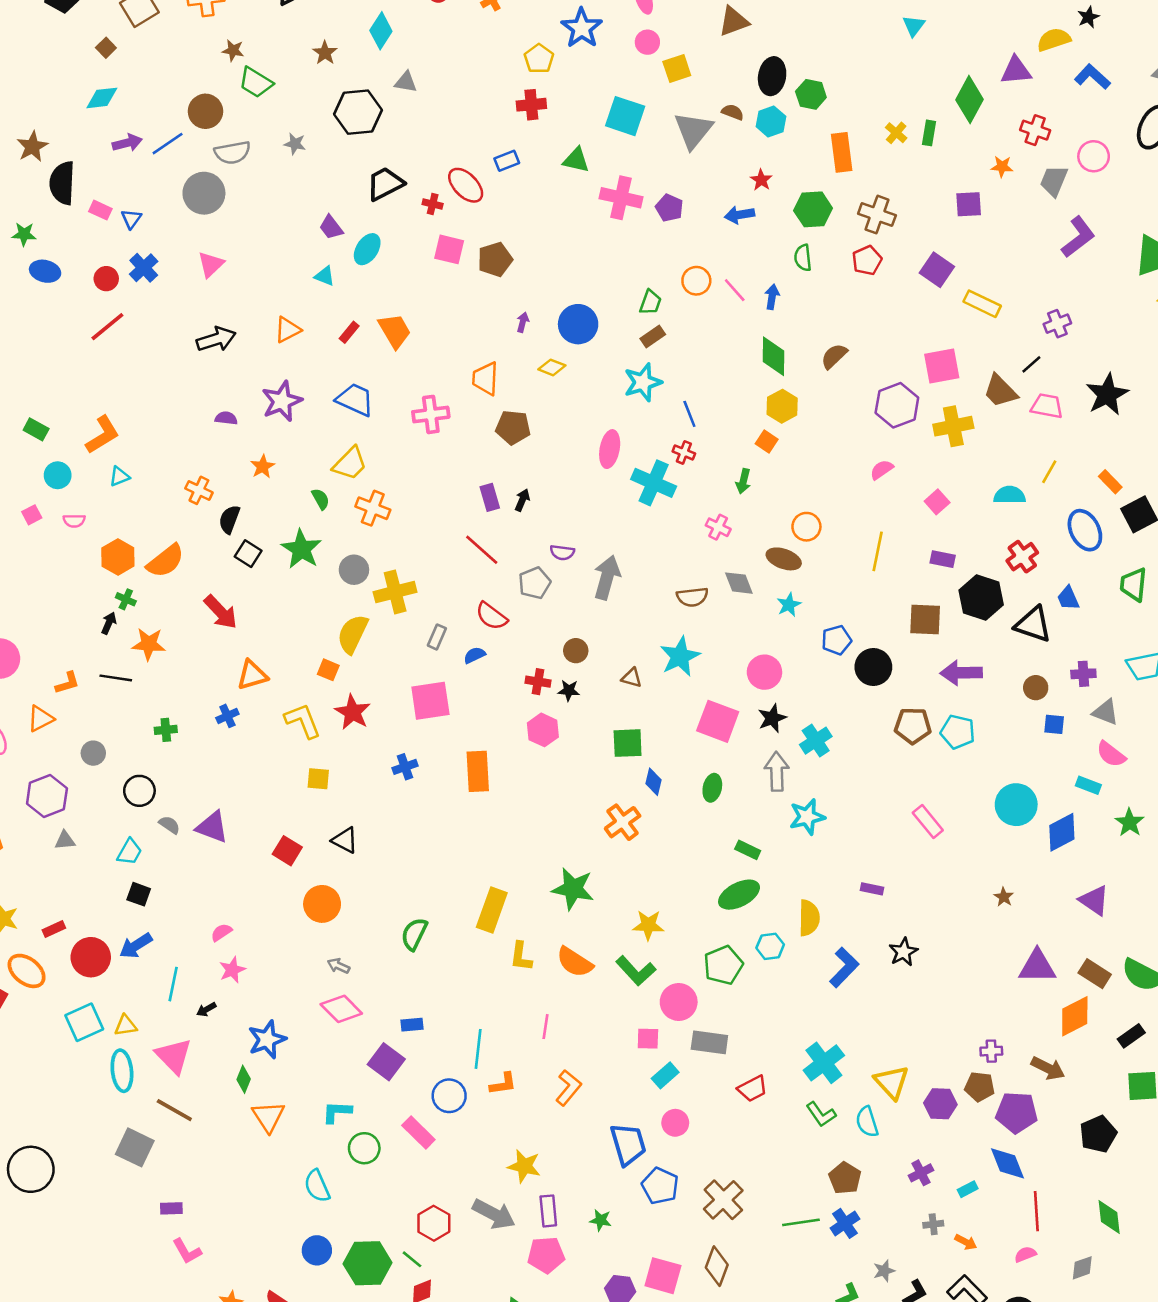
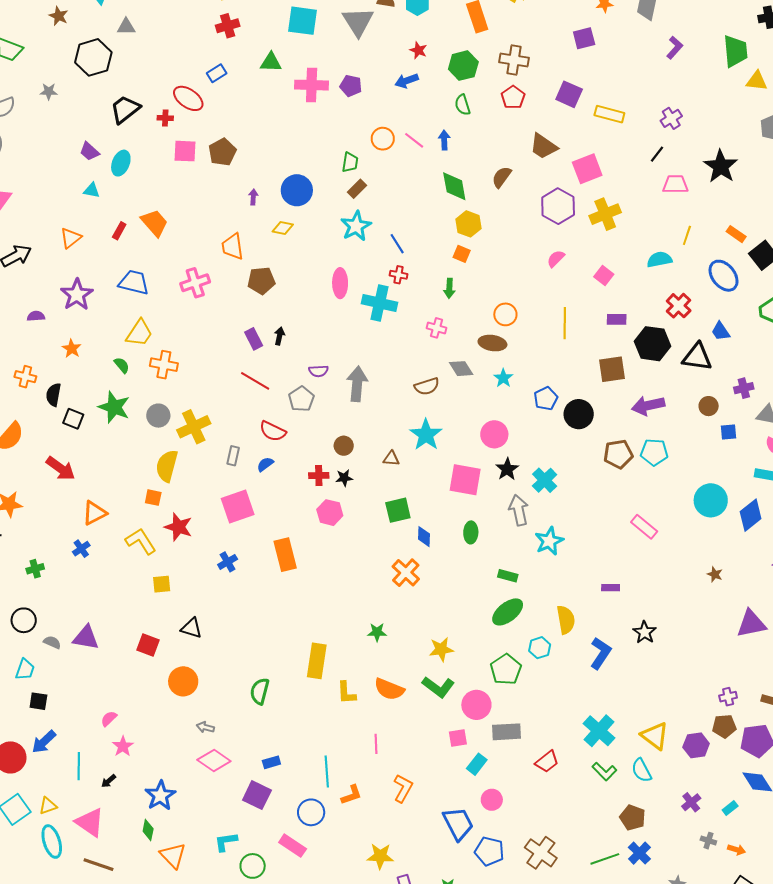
purple L-shape: (1078, 237) -> (675, 48), size x0.7
brown trapezoid: (1000, 391) -> (544, 146), moved
green star: (573, 889) -> (377, 632), size x0.6
gray cross: (933, 1224) -> (708, 841), turned 35

